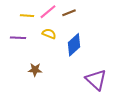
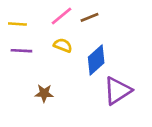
yellow line: (27, 16) -> (17, 24), moved
purple triangle: (96, 80) -> (117, 91), moved, turned 45

